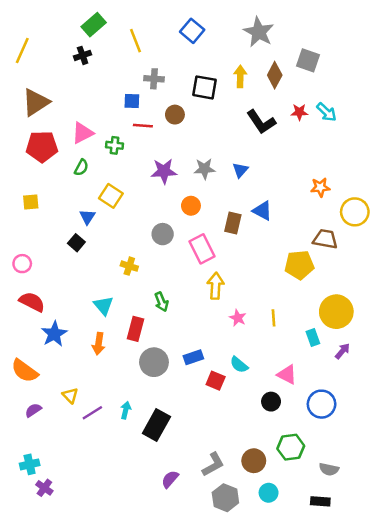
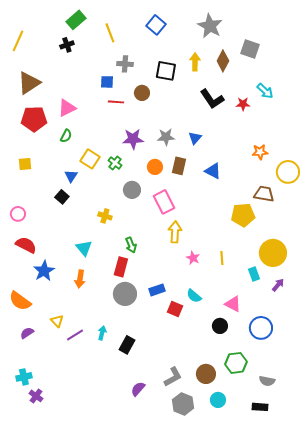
red star: (299, 112) -> (243, 104), moved
green cross: (115, 145) -> (115, 163), moved, turned 32
brown rectangle: (233, 223) -> (179, 166), moved
red rectangle: (136, 329) -> (121, 267), moved
black rectangle: (156, 425) -> (127, 345), size x0.7

